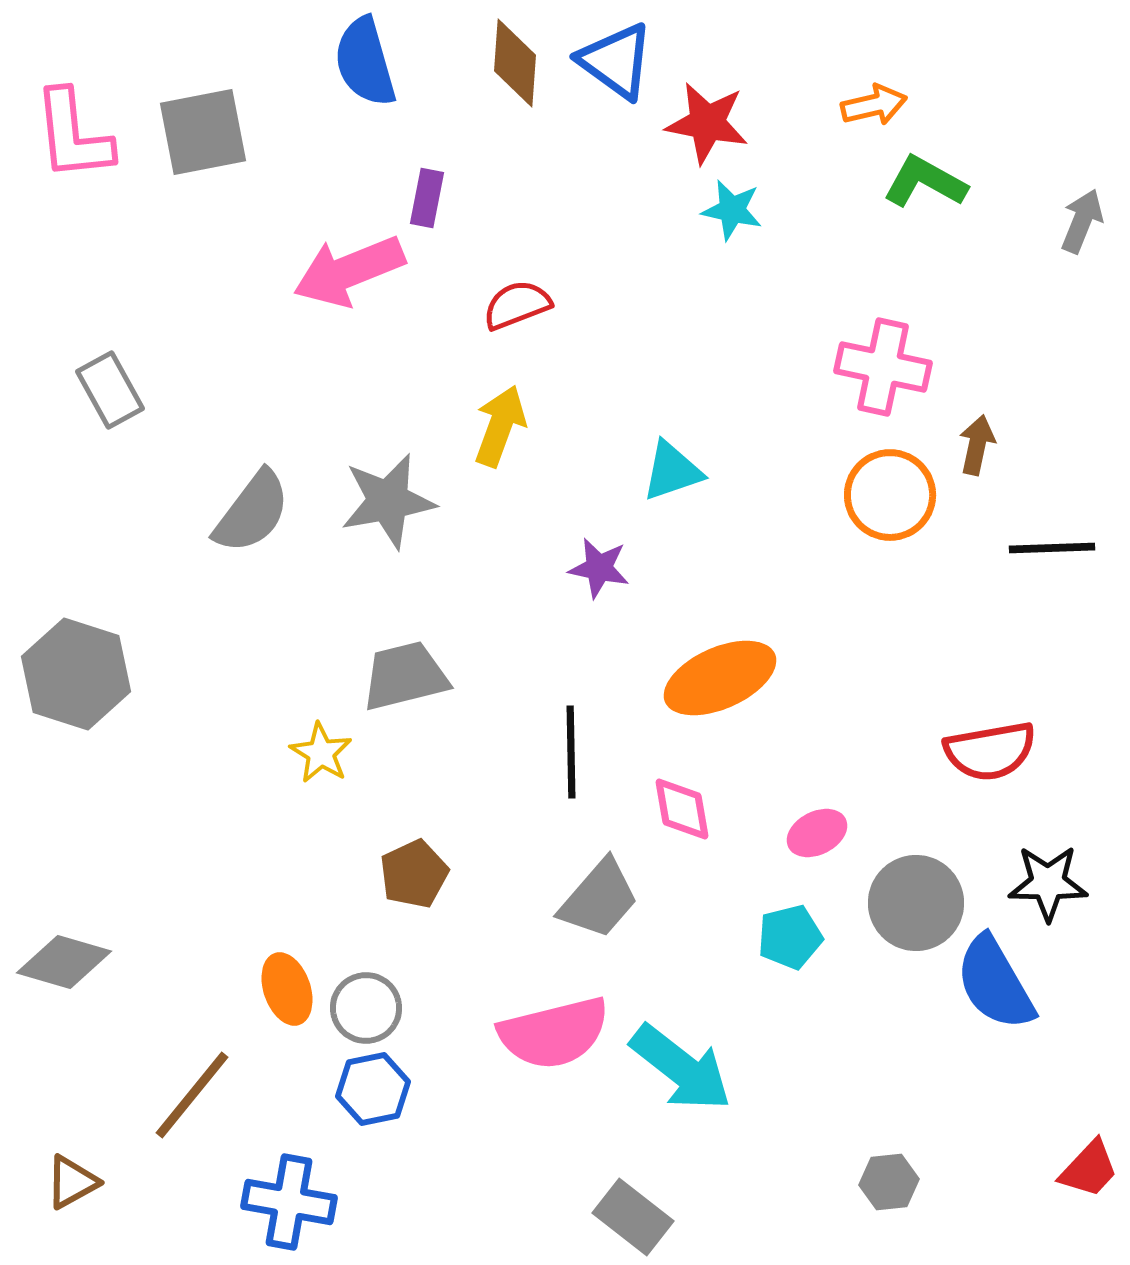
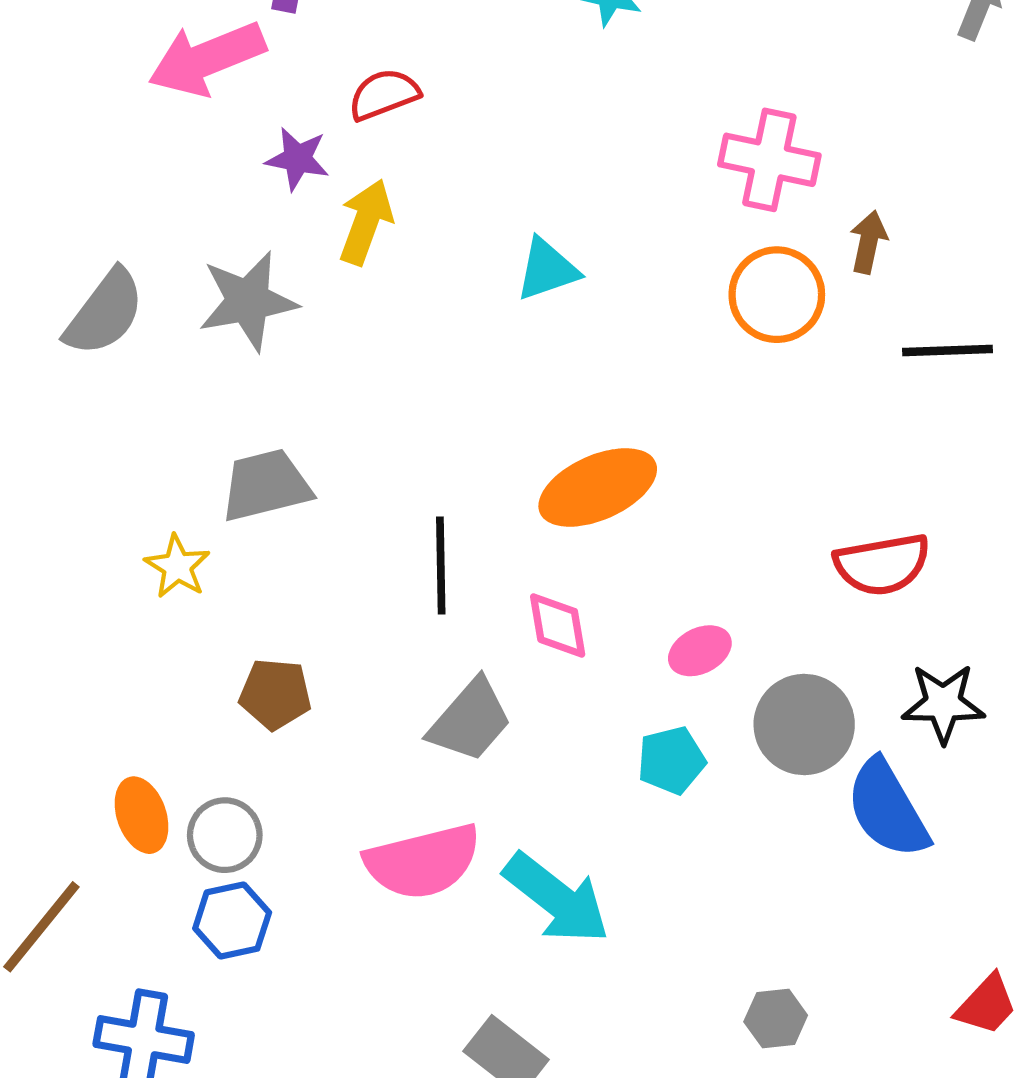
purple star: (599, 568) -> (297, 159), moved
brown pentagon: (414, 874) -> (275, 694), turned 30

